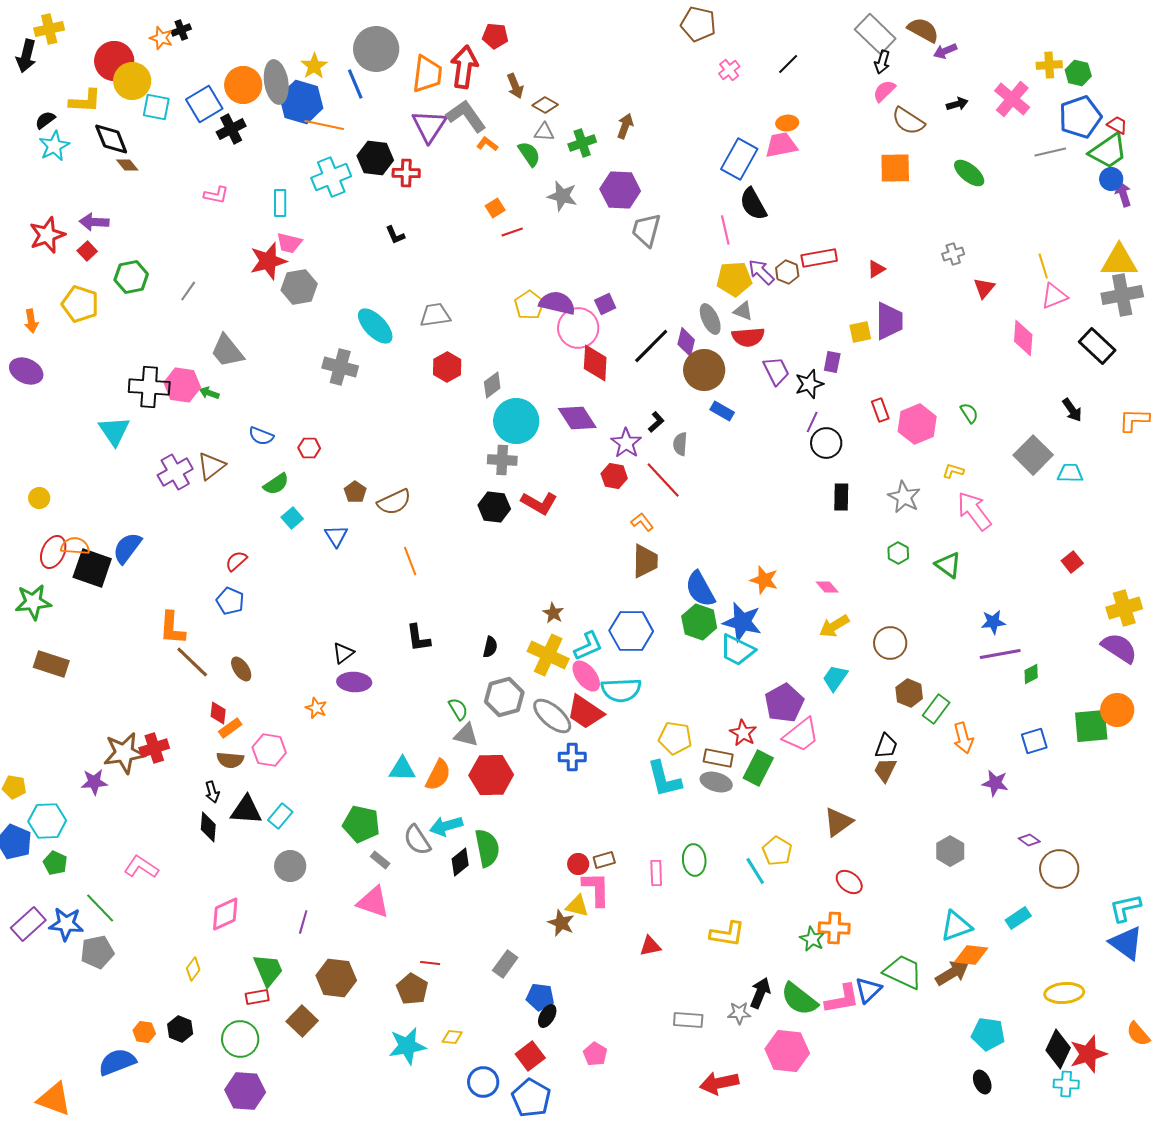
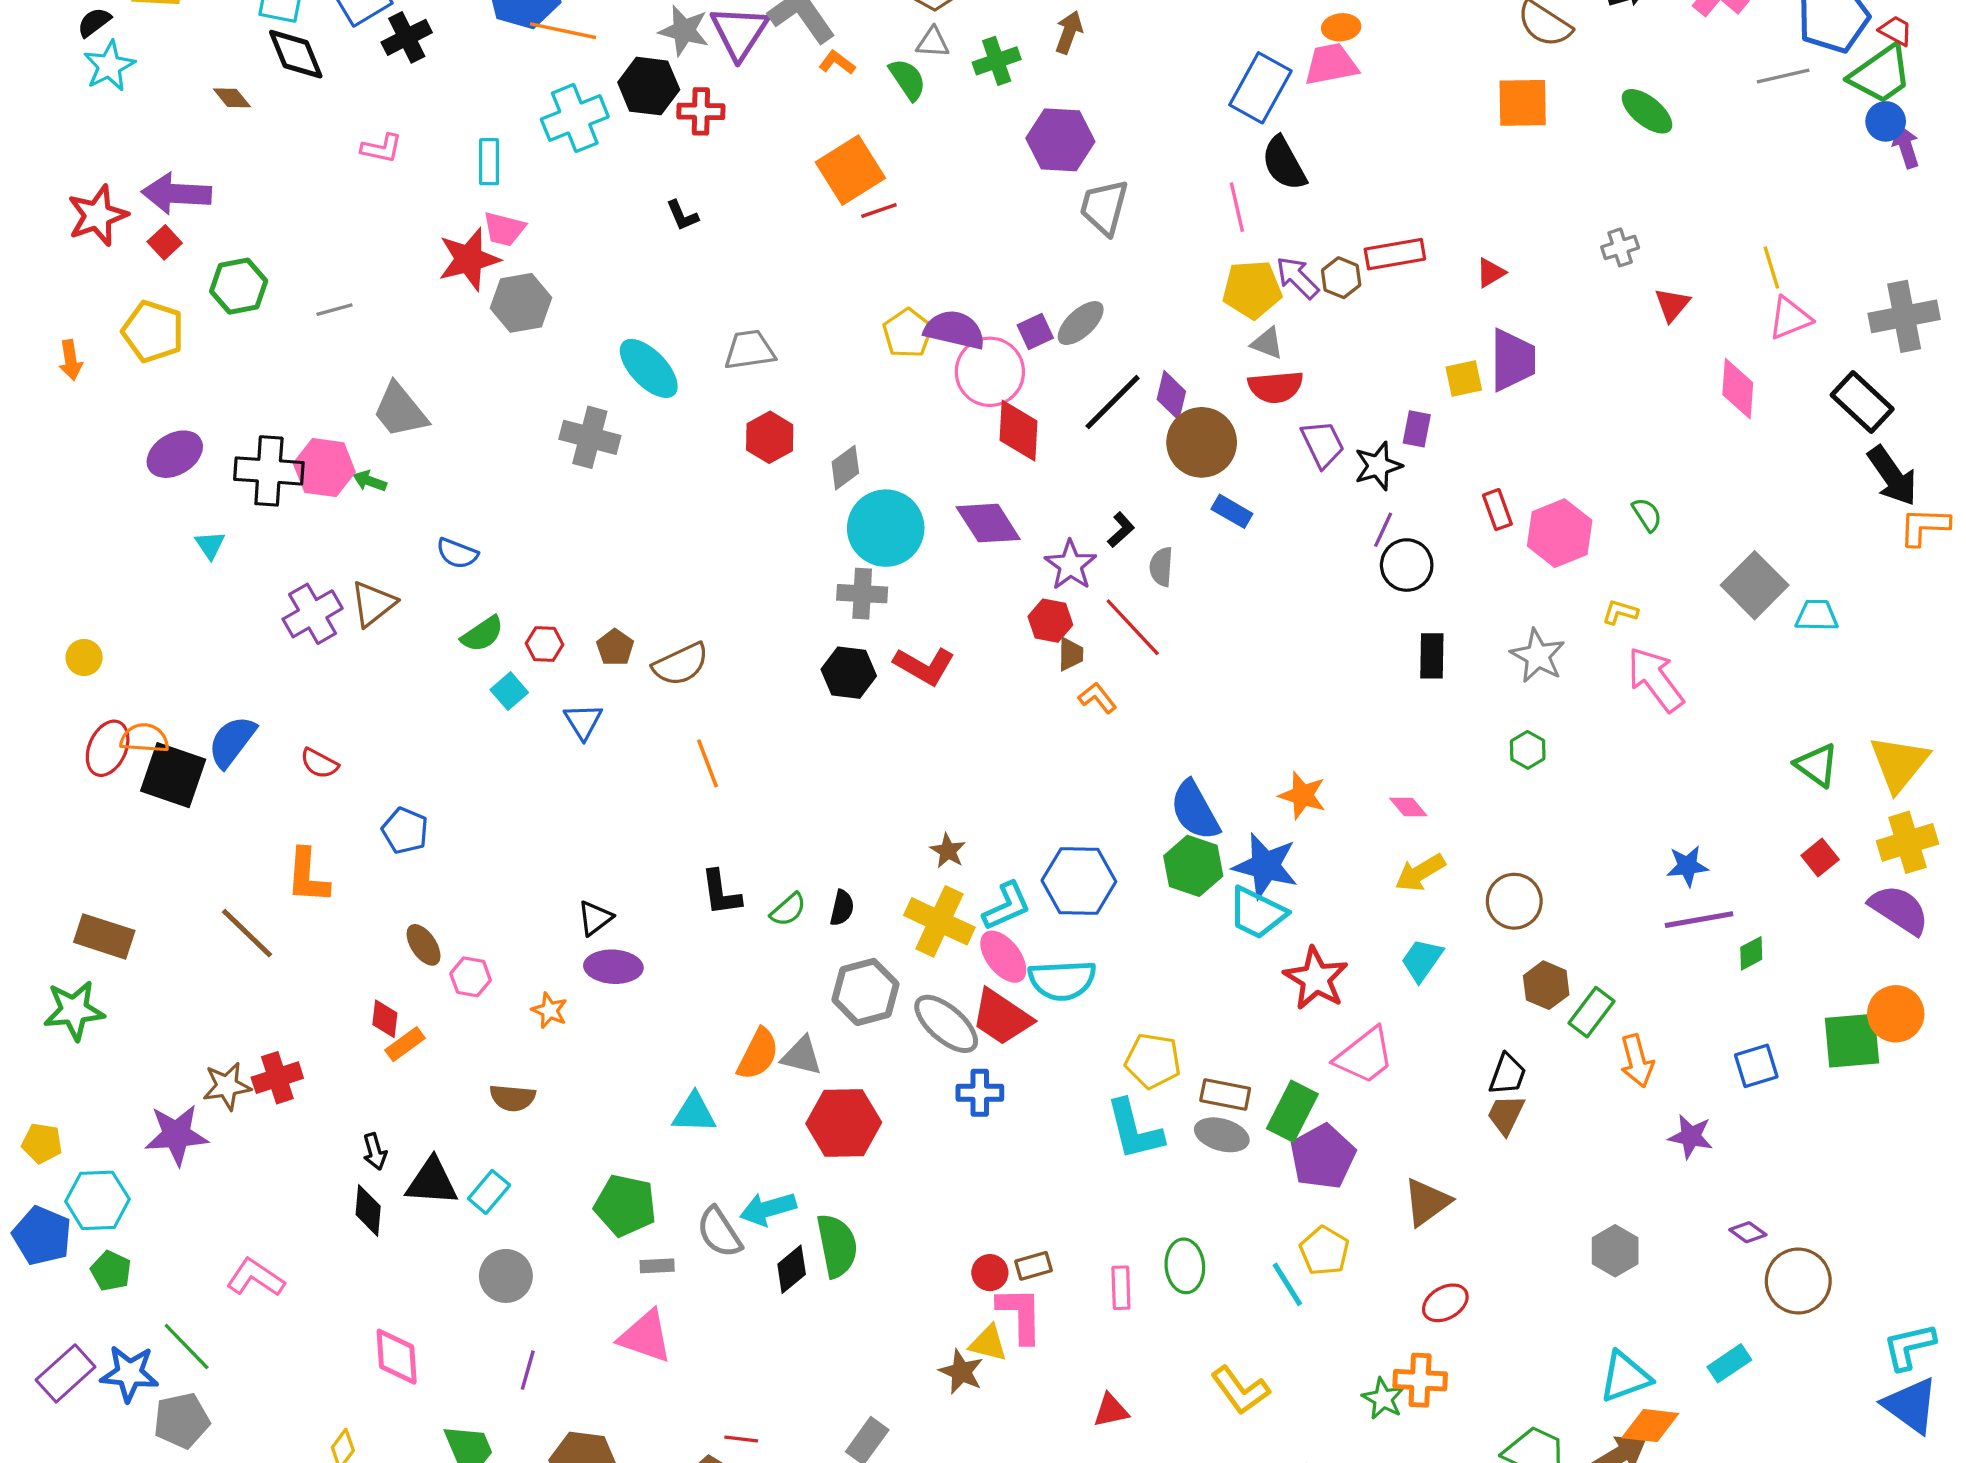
black diamond: (111, 139) -> (296, 54), moved
gray star: (562, 196) -> (684, 31), moved
orange square: (495, 208) -> (850, 170), size x2.0
purple arrow: (94, 222) -> (176, 194), size x1.4
yellow triangle: (1119, 261) -> (1899, 763), moved, turned -51
gray line: (188, 291) -> (334, 310), turned 40
gray ellipse: (710, 319) -> (1081, 323), moved, turned 72
purple ellipse: (26, 371) -> (175, 454), moved, turned -56
black arrow: (1072, 410) -> (1892, 476), moved, size x1.5
cyan triangle: (114, 431) -> (210, 545), size x0.6
red hexagon: (309, 448) -> (545, 644), moved
red semicircle: (236, 561) -> (319, 763), moved, turned -110
brown trapezoid: (645, 561) -> (1071, 654), moved, size x0.6
red square: (1072, 562) -> (1820, 857), moved
green triangle: (948, 565) -> (1817, 765), moved
green star: (33, 602) -> (74, 1010), moved
brown line: (192, 662) -> (247, 933), moved
purple pentagon: (784, 703) -> (1323, 1157), moved
green semicircle: (458, 709) -> (788, 910), moved, turned 80
red star: (743, 733) -> (1316, 978), moved, size x1.4
pink hexagon: (269, 750) -> (471, 977), moved, size x0.7
brown star: (124, 753) -> (227, 1086), size x0.7
brown semicircle: (230, 760) -> (513, 1098), moved
orange semicircle: (438, 775) -> (758, 1054), moved
purple star: (94, 782) -> (176, 1135), size x1.4
gray rectangle: (380, 860) -> (657, 1266), turned -42
red ellipse: (849, 882) -> (1445, 1303), turned -68
pink diamond: (225, 914) -> (397, 1357), turned -69
yellow L-shape: (727, 934) -> (1240, 1390), turned 45

